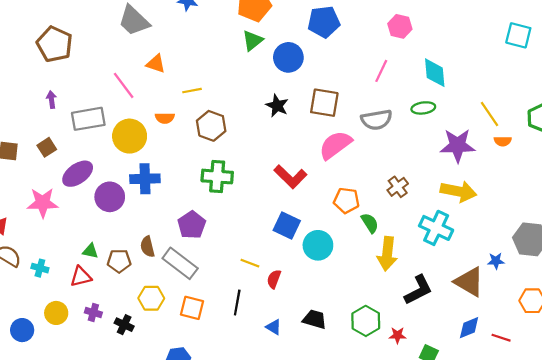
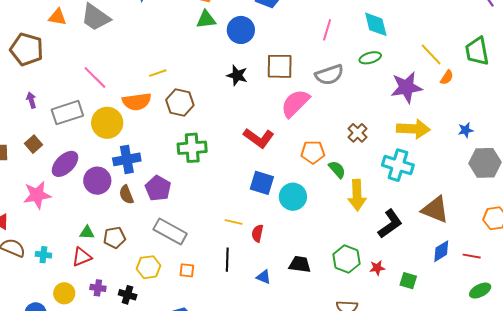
green triangle: (253, 40) -> (206, 19), turned 40
orange triangle: (156, 64) -> (57, 17), moved
orange semicircle: (165, 118) -> (137, 102), size x1.6
orange semicircle: (503, 141) -> (447, 77), turned -49
purple pentagon: (192, 225) -> (158, 188), moved
brown semicircle: (147, 247) -> (126, 195), moved
blue star: (496, 261) -> (466, 130), moved
orange square: (192, 308) -> (187, 270), size x0.7

